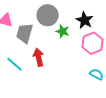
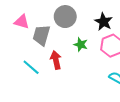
green star: (63, 31) -> (81, 45), moved

